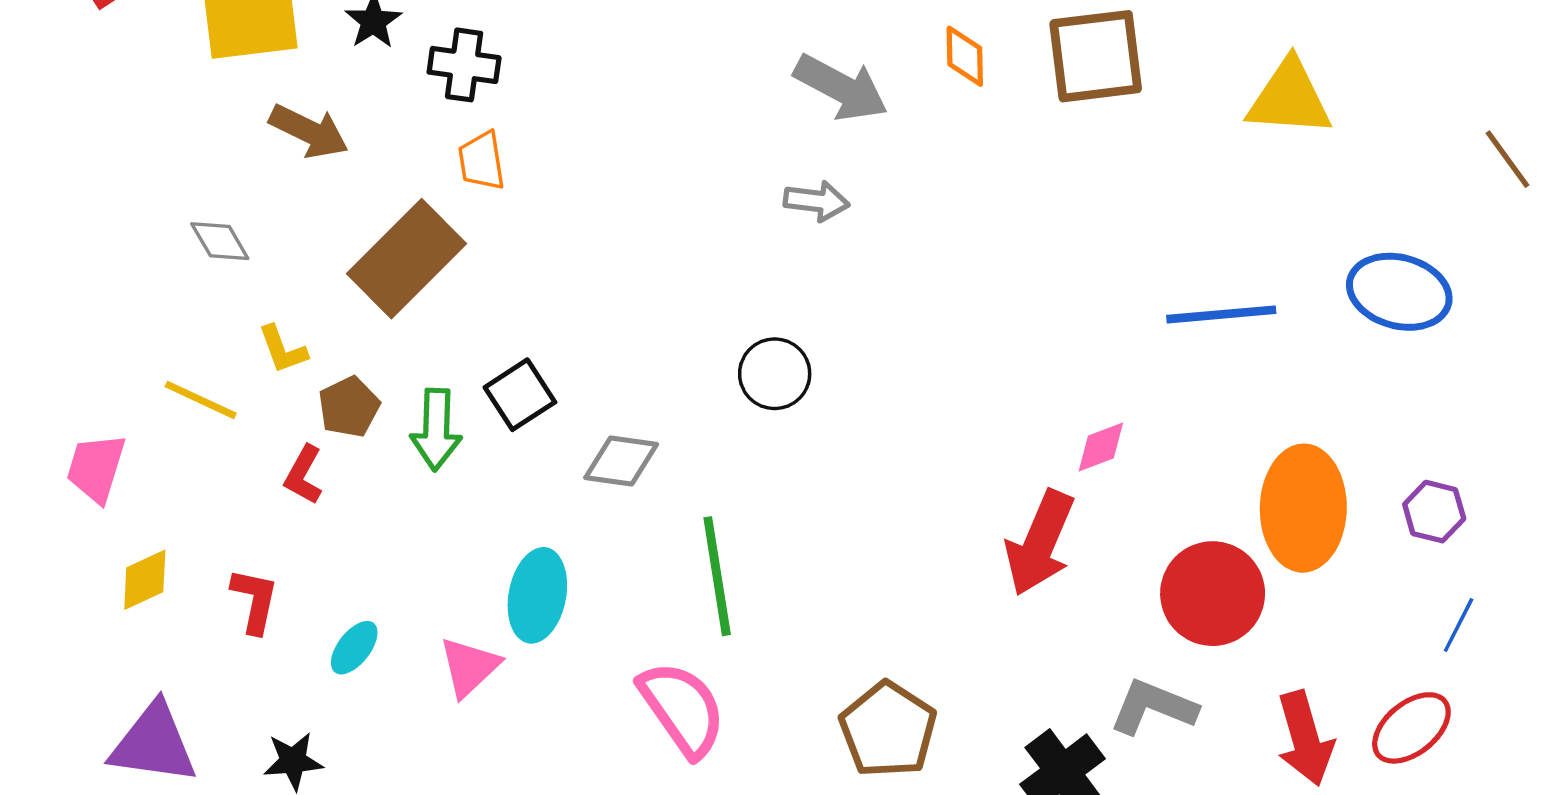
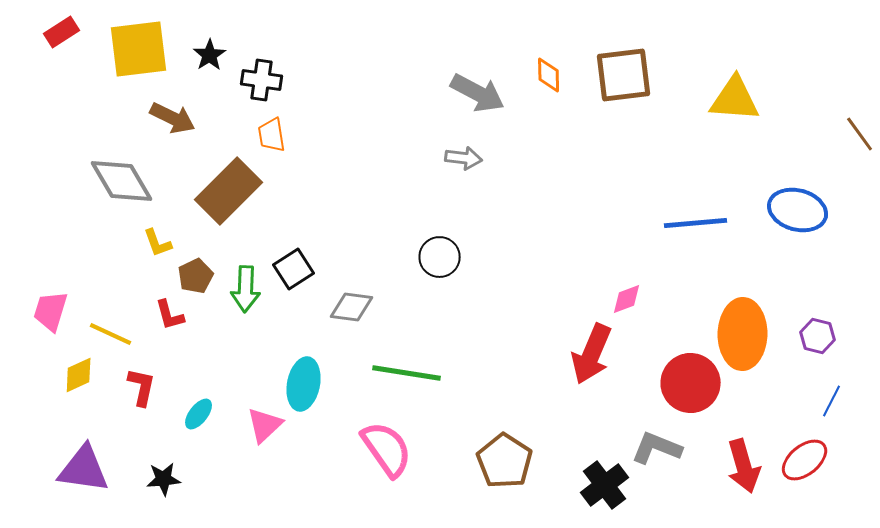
gray diamond: (220, 241) -> (122, 181), size x1.8
yellow line: (201, 400) -> (111, 334), moved
red L-shape: (304, 475) -> (170, 315), turned -44
green line: (717, 576) -> (407, 373), turned -72

